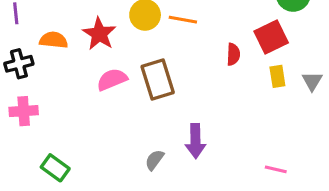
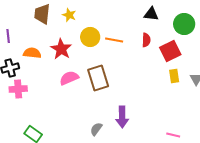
red semicircle: (233, 54) -> (146, 40), moved
pink cross: (24, 111) -> (18, 89), moved

